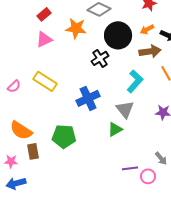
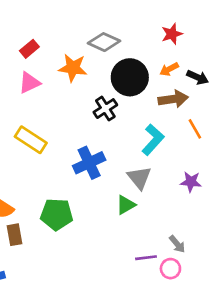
gray arrow: (161, 158) -> (177, 244), moved

